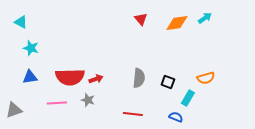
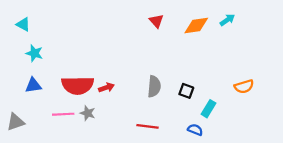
orange semicircle: (206, 78) -> (244, 86), moved
gray star: (88, 100) -> (88, 113), moved

